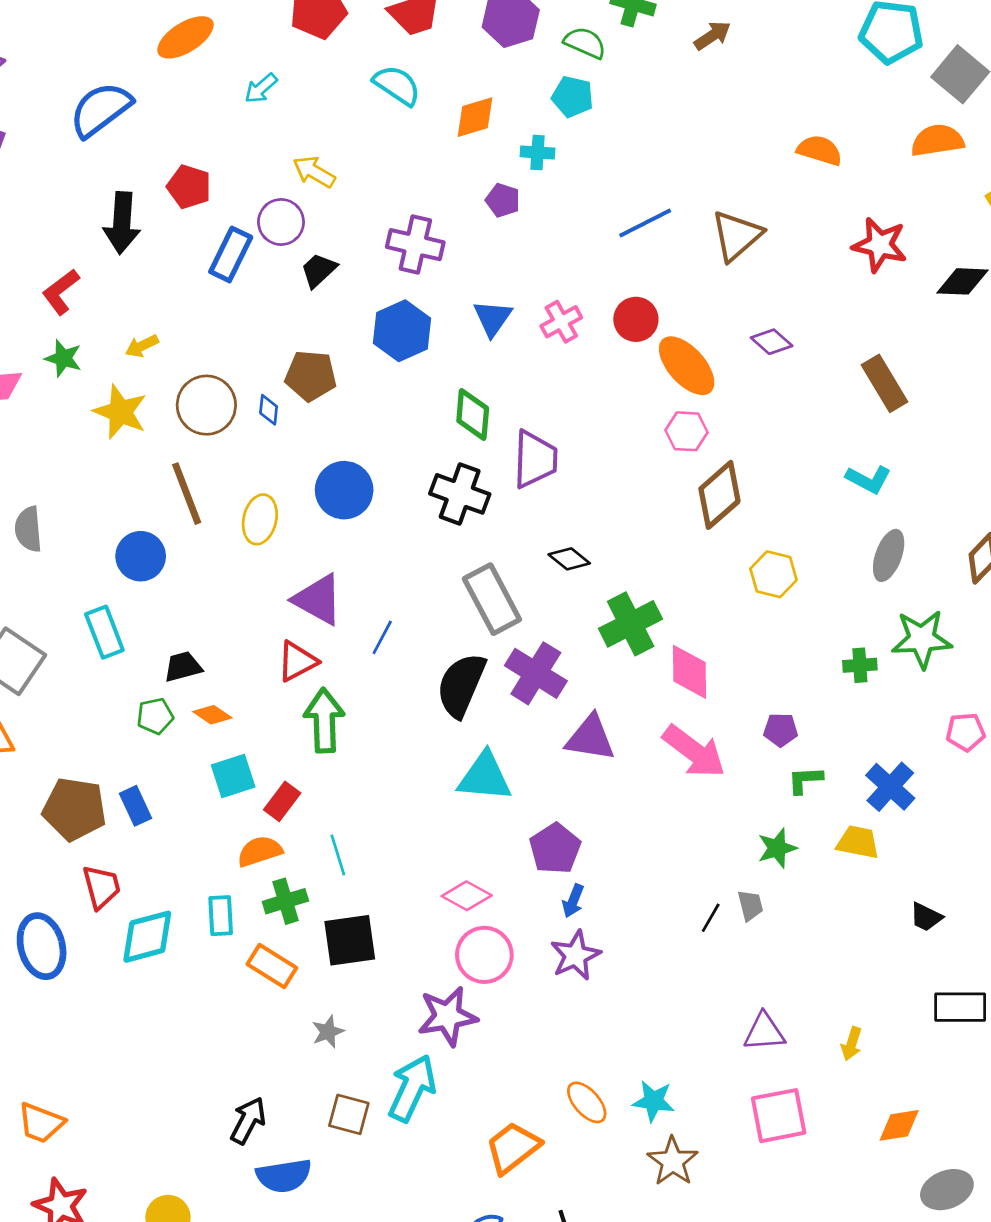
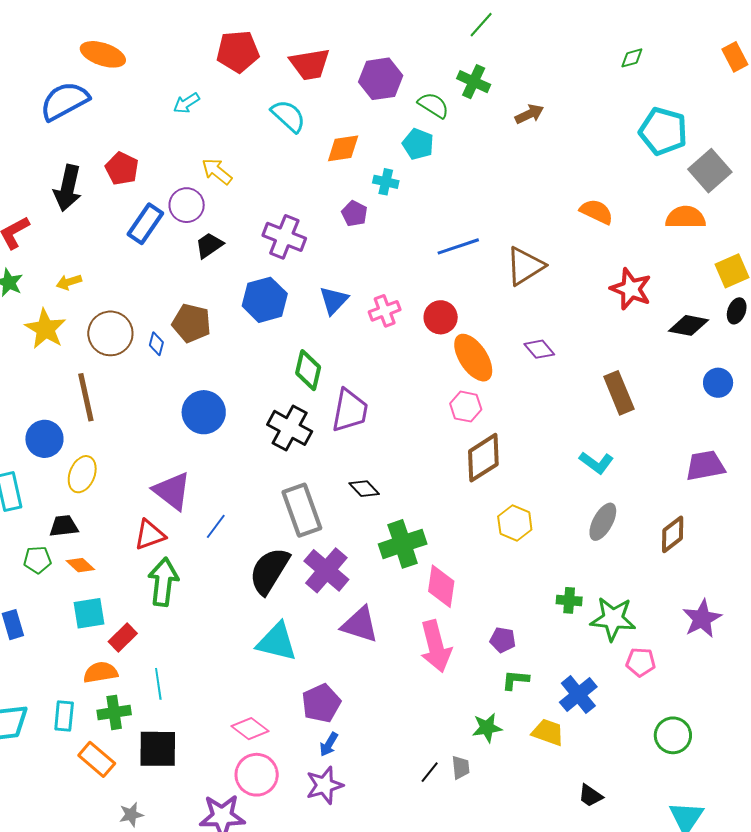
orange ellipse: (185, 37) -> (103, 54), moved, turned 42
yellow ellipse: (260, 519) -> (82, 474), moved
green star: (922, 639) -> (613, 619), moved
pink arrow: (694, 751) -> (436, 646), turned 30

